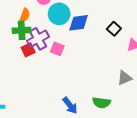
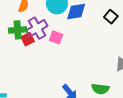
green cross: (22, 30) -> (18, 30), moved

